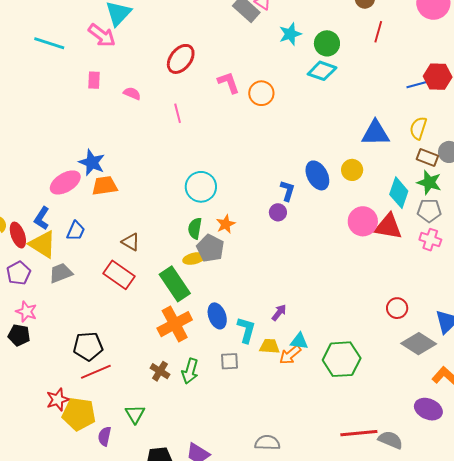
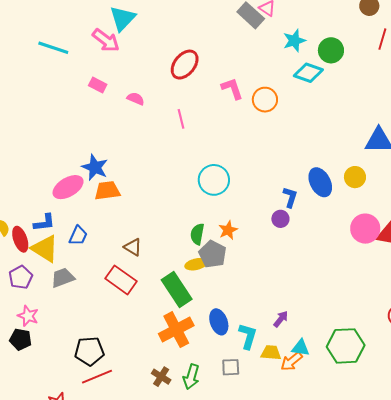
cyan diamond: (322, 71) -> (308, 73), moved
pink rectangle: (94, 80) -> (98, 85), turned -66
cyan circle: (201, 187) -> (214, 180), moved
blue L-shape: (42, 218) -> (44, 223), turned -130
green hexagon: (342, 359) -> (346, 346), moved

